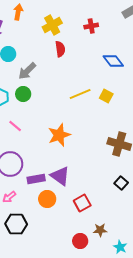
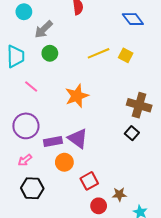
green circle: (23, 94) -> (50, 53), moved
black square: (121, 183) -> (132, 133), moved
red square: (82, 203) -> (89, 181), moved

